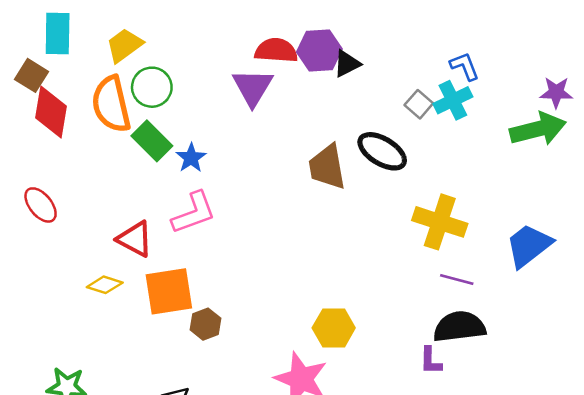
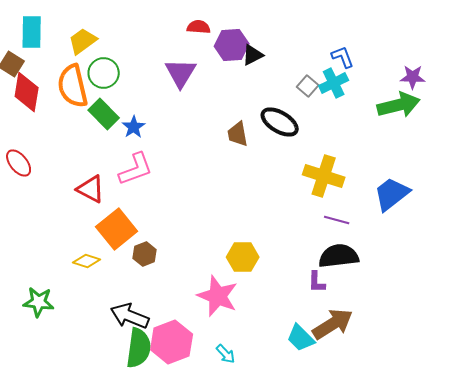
red semicircle: (276, 51) -> (199, 27), moved, size x0.7
brown trapezoid: (327, 167) -> (238, 134), size x0.7
yellow diamond: (105, 285) -> (87, 261), moved
orange square: (169, 291) -> (117, 229), turned -30

